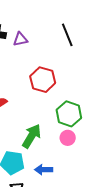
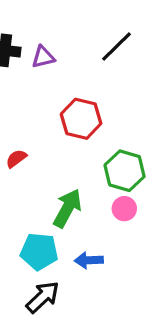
black line: (67, 35) -> (117, 47), turned 70

